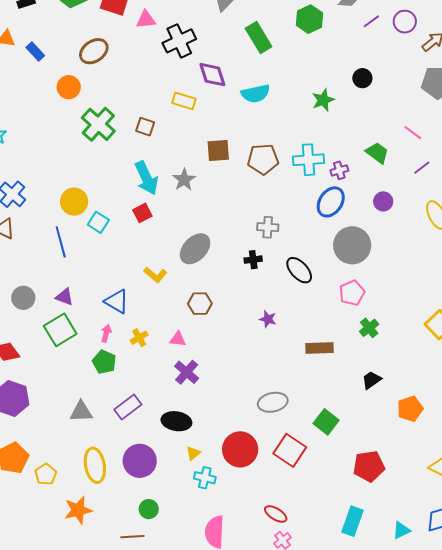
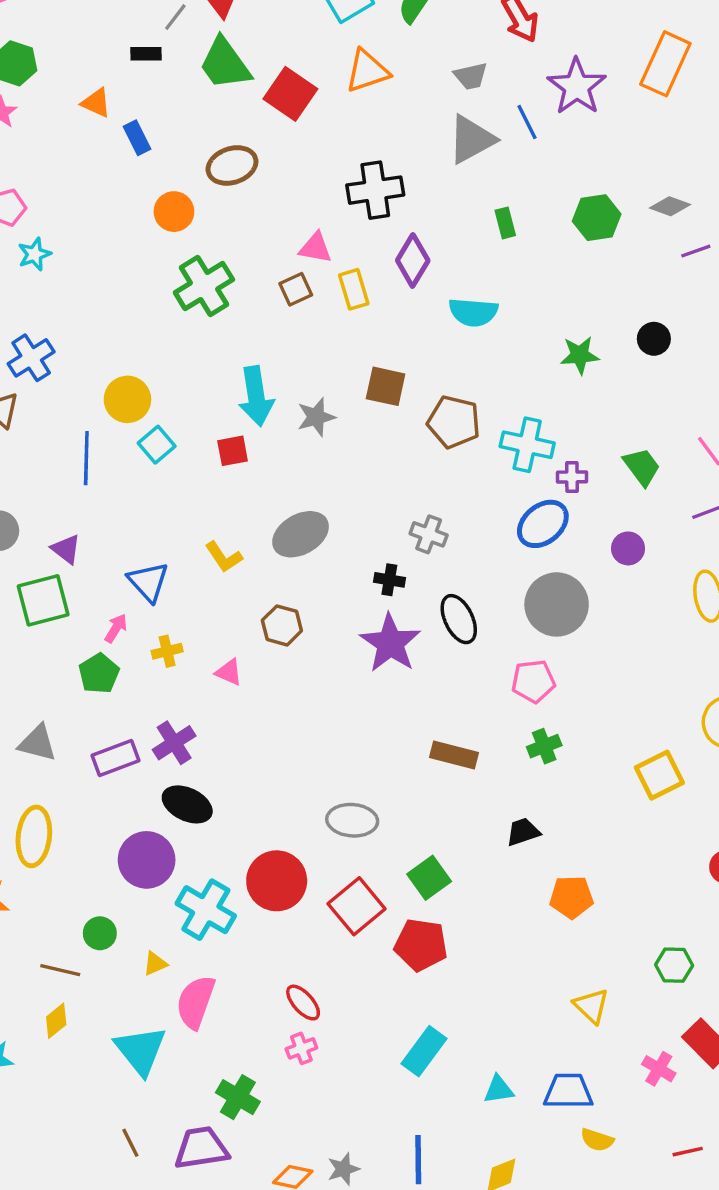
pink triangle: (146, 19) -> (315, 248), moved
green rectangle: (259, 38) -> (505, 223), size x0.6
purple diamond: (212, 75) -> (413, 260), turned 32
yellow rectangle: (184, 101) -> (354, 289), turned 40
brown square: (145, 127) -> (296, 289), moved, turned 30
purple star: (268, 319) -> (390, 643), moved, size x2.0
purple cross: (187, 372) -> (174, 743), moved
yellow triangle: (193, 453) -> (155, 964), moved
purple circle: (140, 461) -> (147, 860), moved
red pentagon: (369, 466) -> (421, 945), moved
cyan cross: (205, 478) -> (206, 910), size x1.6

